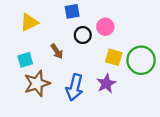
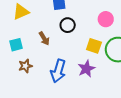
pink circle: (105, 27) -> (106, 19), moved
brown star: (37, 83) -> (25, 66), size x0.6

